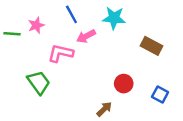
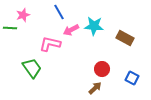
cyan star: (114, 18) -> (94, 26), moved
pink star: (36, 25) -> (23, 15), moved
brown arrow: (104, 109) -> (95, 88), moved

